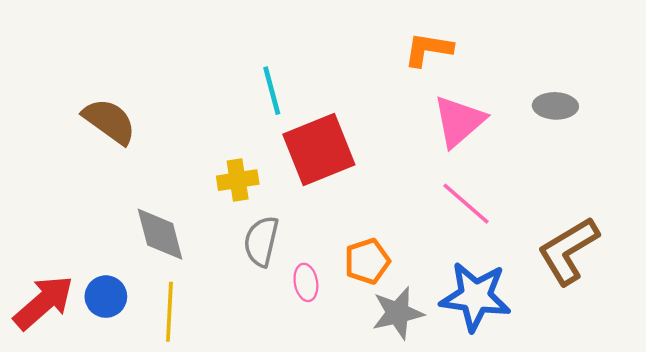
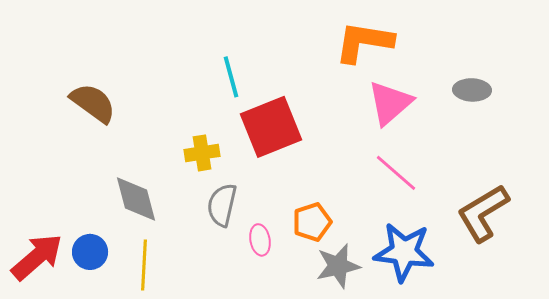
orange L-shape: (428, 49) -> (364, 42), size x1.4

